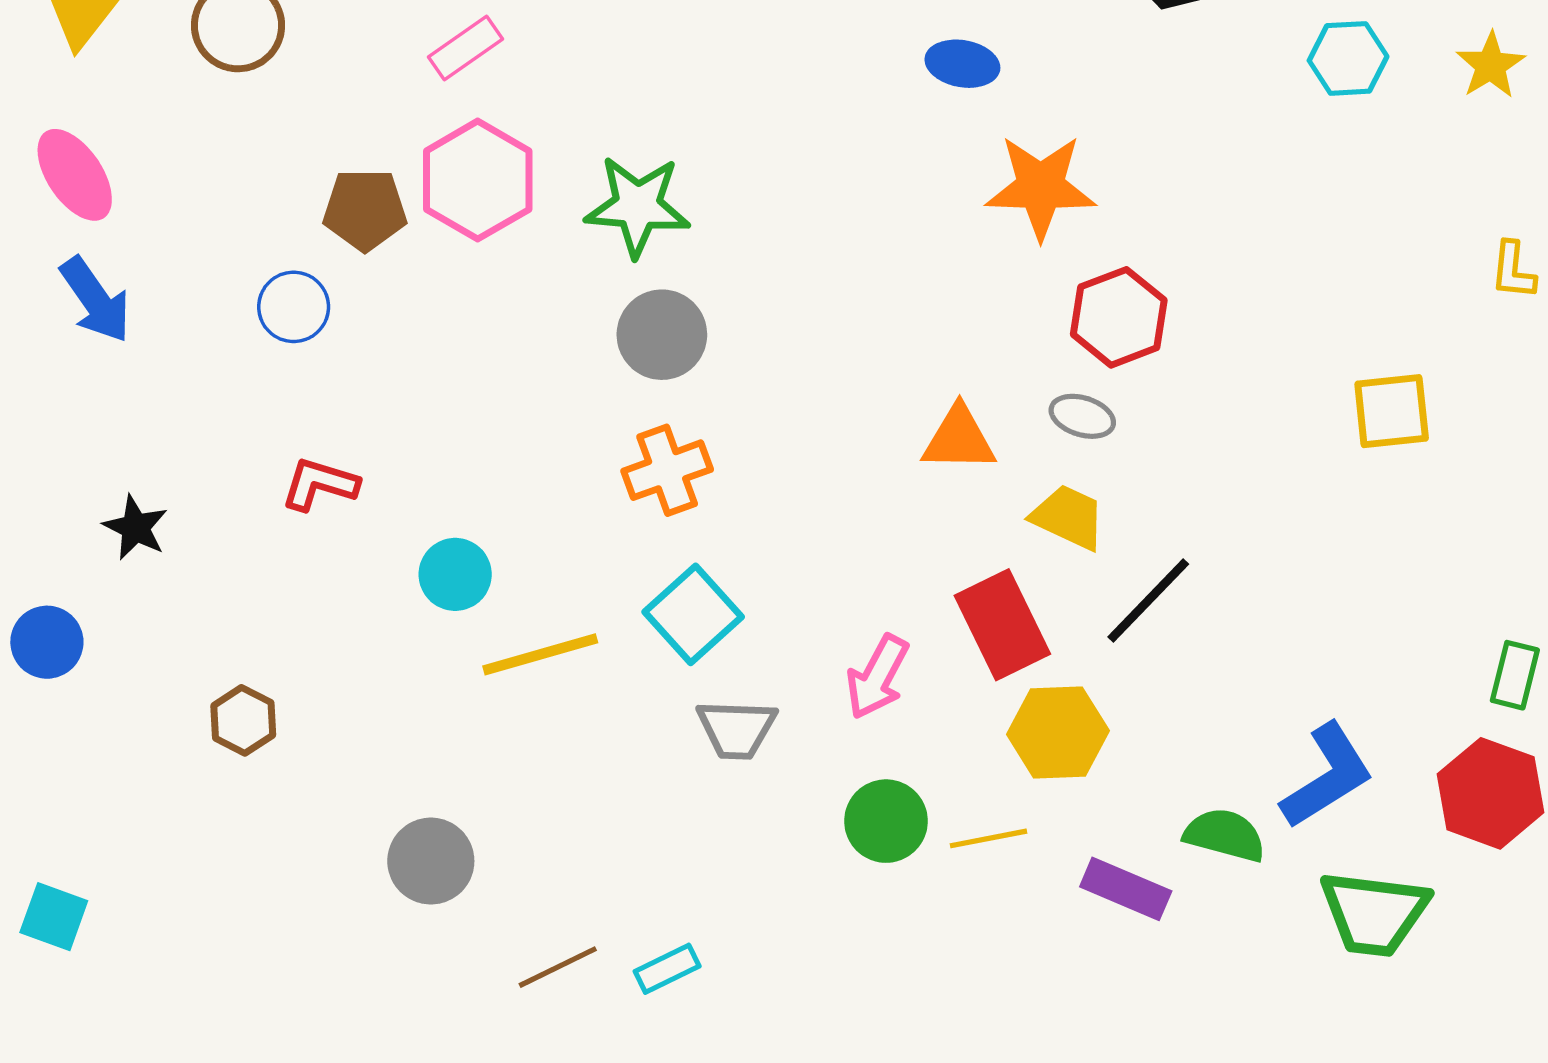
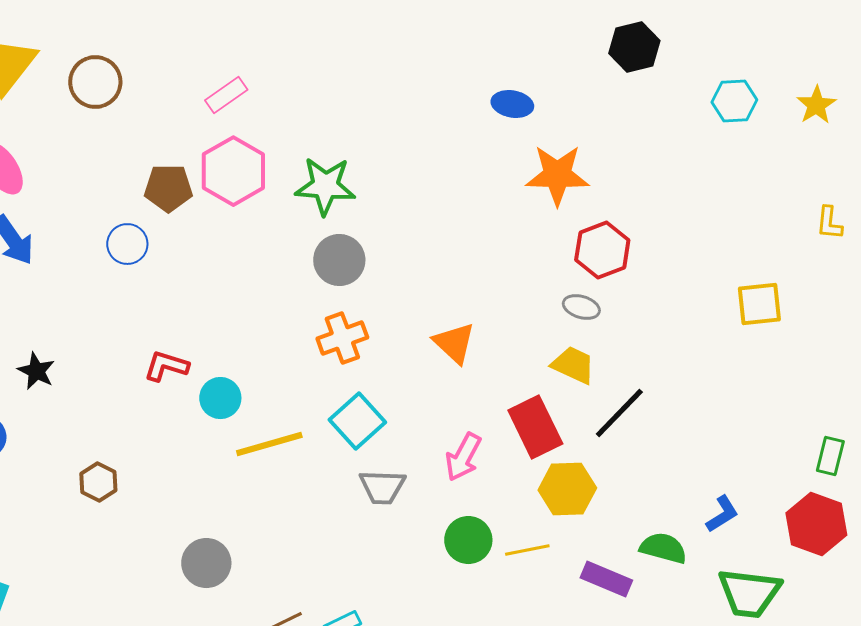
orange triangle: (959, 439) -> (454, 343), moved, turned 42
red L-shape: (320, 484) -> (166, 366), moved
blue L-shape: (1327, 776) -> (722, 514), size x0.6

